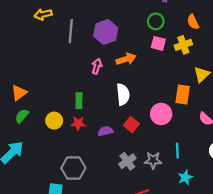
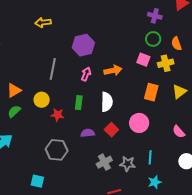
green circle: (156, 21) -> (153, 39), moved
gray line: (71, 31) -> (53, 69), moved
purple hexagon: (106, 32) -> (83, 45), moved
orange rectangle: (183, 95) -> (151, 92), moved
green rectangle: (79, 101) -> (79, 103), moved
yellow circle: (54, 121) -> (42, 100), moved
red star: (78, 123) -> (57, 115), moved
gray hexagon: (73, 168) -> (57, 150), moved

